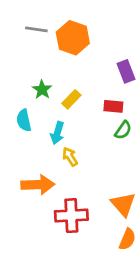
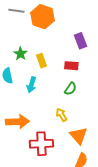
yellow rectangle: (71, 99) -> (41, 61), turned -64
green semicircle: (123, 130) -> (70, 89), moved
yellow arrow: (70, 157) -> (61, 115), moved

